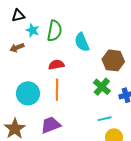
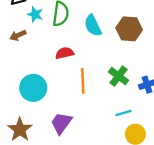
brown hexagon: (113, 60) -> (129, 29), moved
orange line: (57, 90) -> (83, 81), moved
purple trapezoid: (51, 125) -> (61, 123), turned -30

